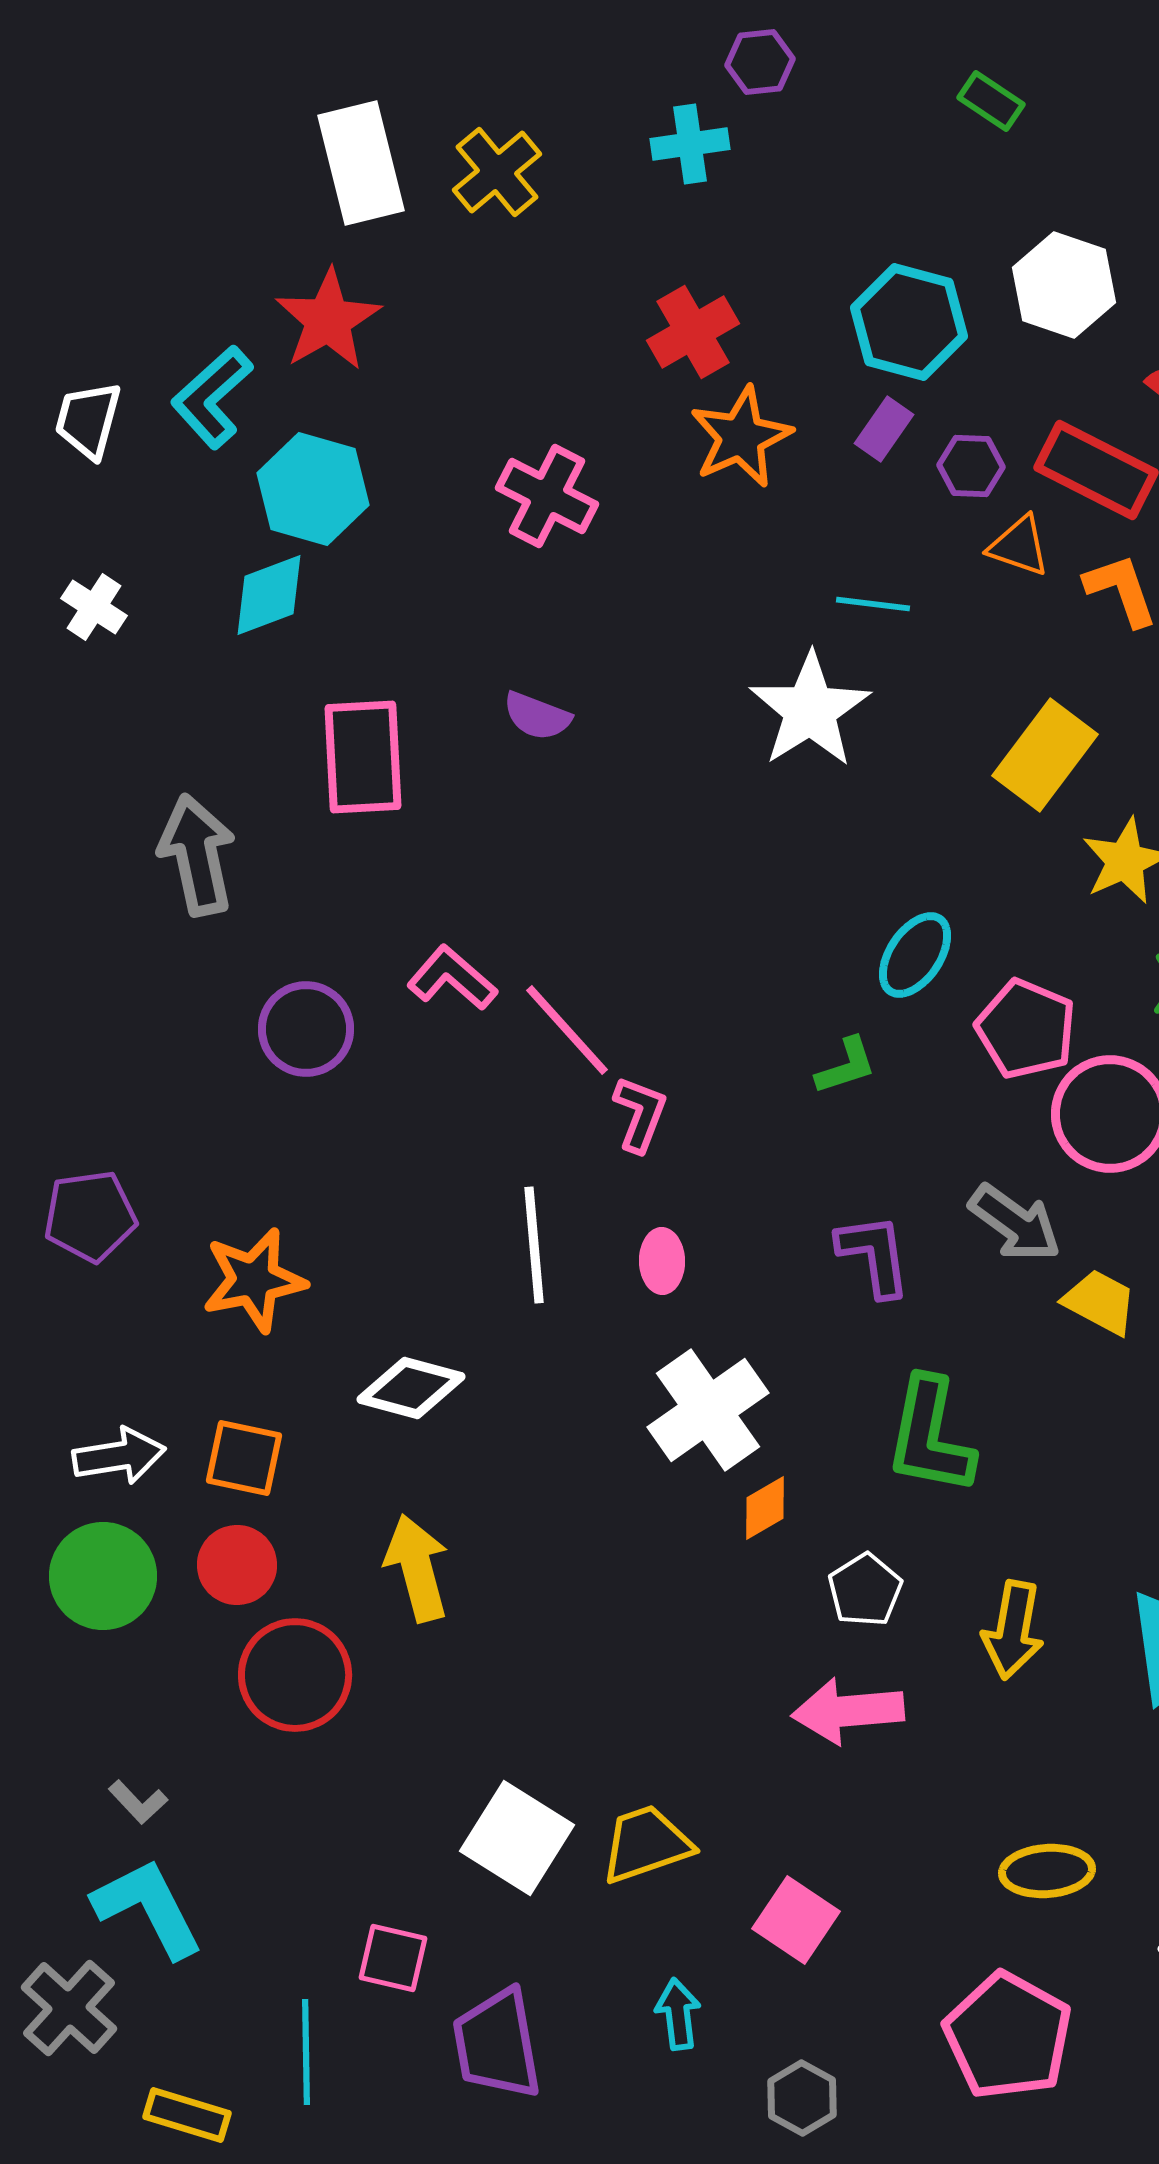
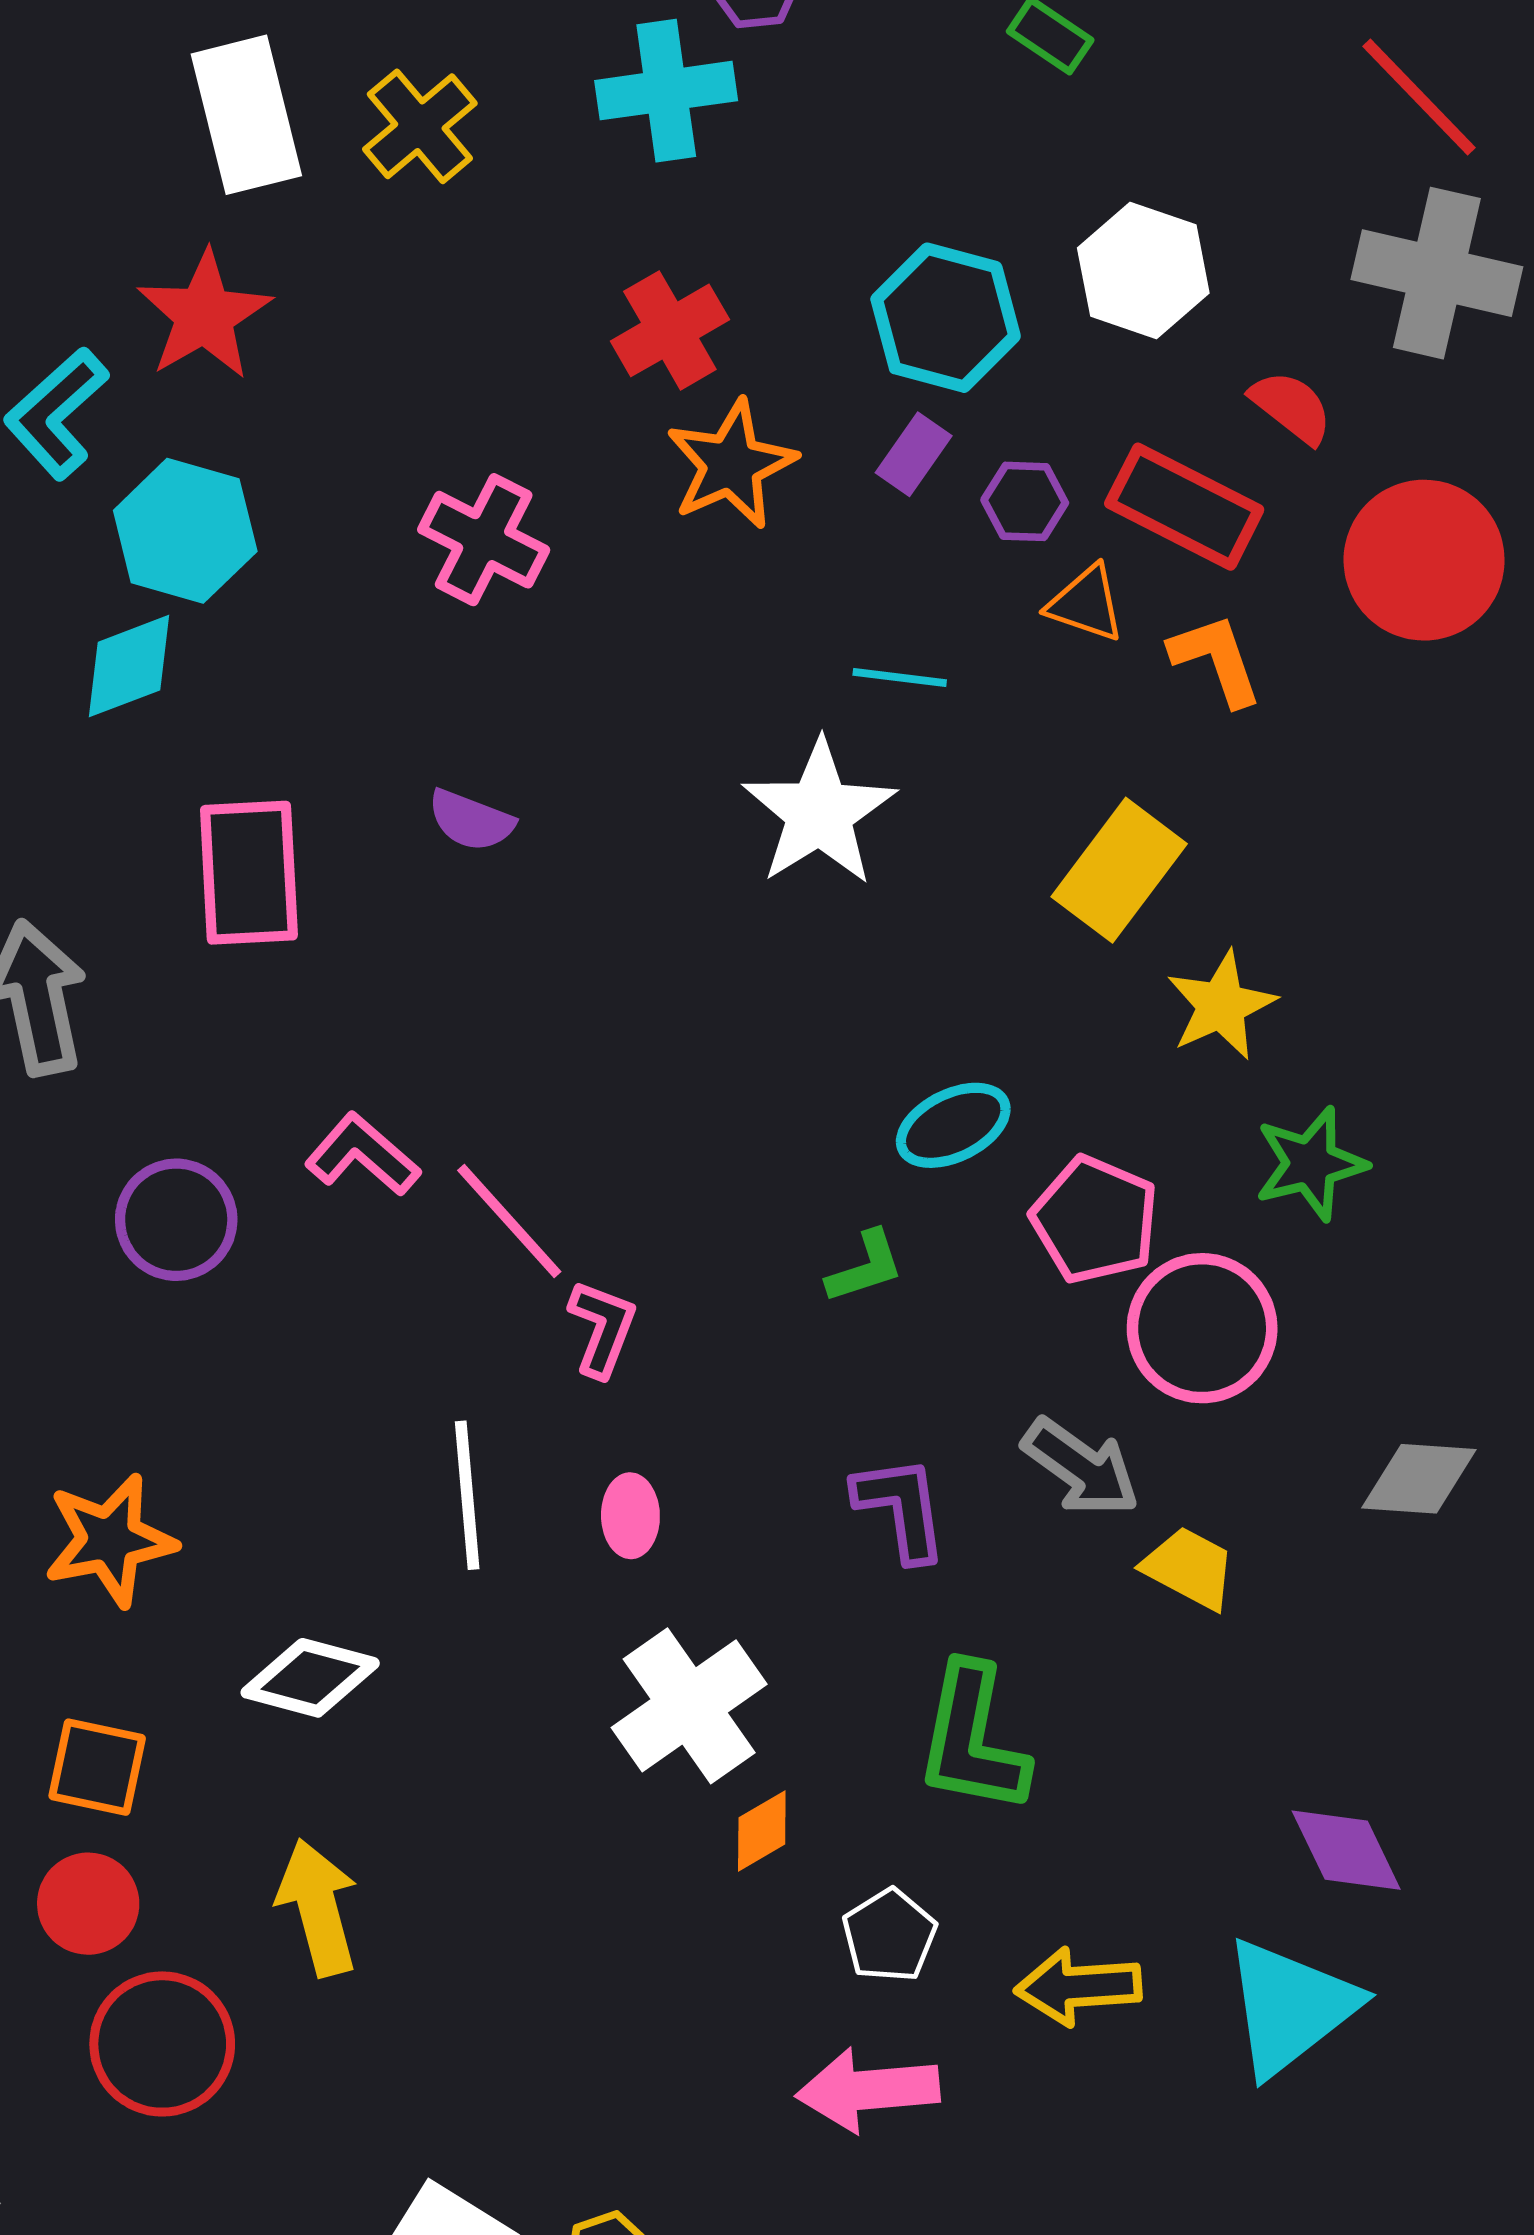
cyan cross: (690, 144) -> (666, 91), size x1.4
cyan ellipse: (915, 955) -> (953, 1125), turned 30
yellow arrow: (1013, 1630) -> (1078, 1987), turned 76

